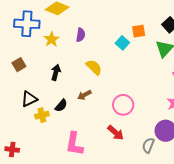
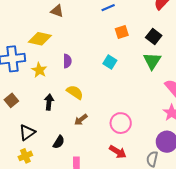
orange square: (139, 31) -> (122, 32), moved
yellow semicircle: (94, 67) -> (75, 92), moved
black semicircle: (61, 106) -> (59, 142), moved
yellow cross: (42, 115) -> (25, 156), moved

